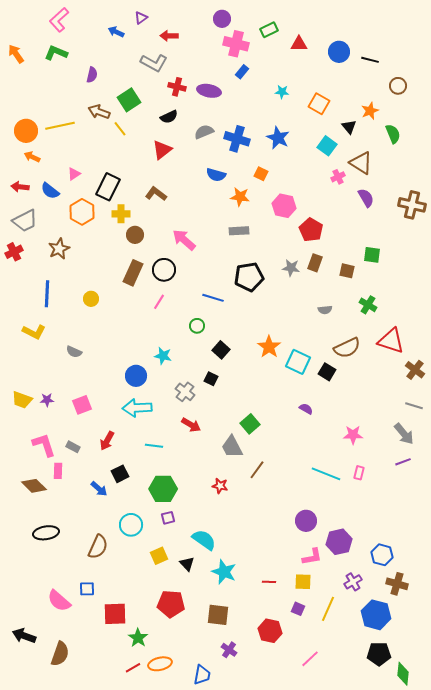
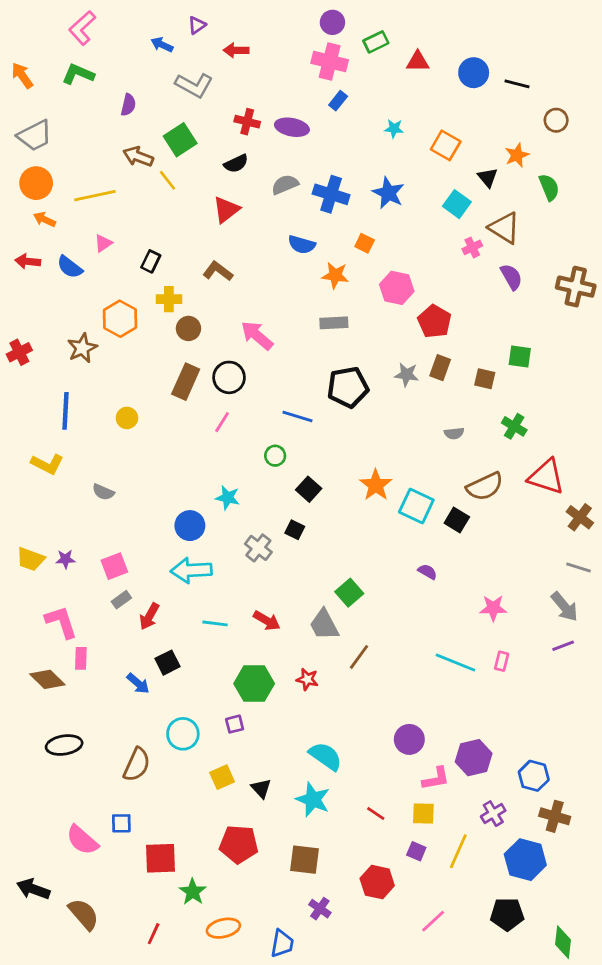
purple circle: (222, 19) -> (332, 22), moved
gray L-shape: (154, 63) -> (194, 85), moved
yellow line: (60, 126) -> (95, 196), moved
black rectangle: (108, 187) -> (151, 261), size x0.6
orange hexagon: (82, 212) -> (120, 319), moved
gray trapezoid: (25, 221) -> (35, 136), moved
red arrow: (191, 425) -> (267, 621), moved
gray rectangle: (73, 447) -> (121, 600), moved, turned -64
green hexagon: (163, 489) -> (254, 684), moved
purple circle: (306, 521) -> (409, 739), moved
cyan semicircle: (204, 540) -> (325, 756), moved
red line: (269, 582) -> (376, 814), turned 32
brown semicircle: (60, 654) -> (84, 914), turned -60
black pentagon: (379, 654) -> (507, 914), moved
red line: (133, 668) -> (154, 934), moved, turned -35

